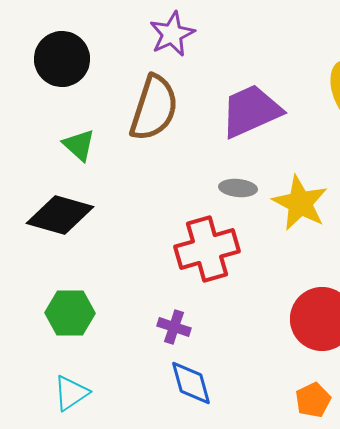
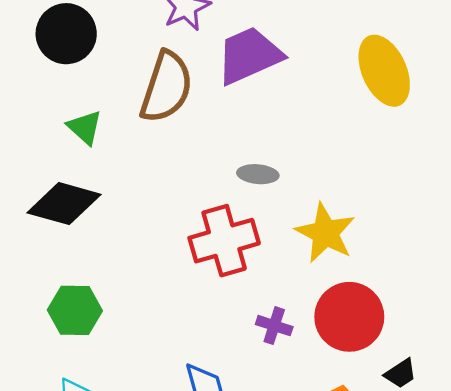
purple trapezoid: (251, 111) -> (249, 55), moved
yellow star: (300, 203) -> (325, 233), moved
purple cross: (174, 327) -> (274, 326), moved

